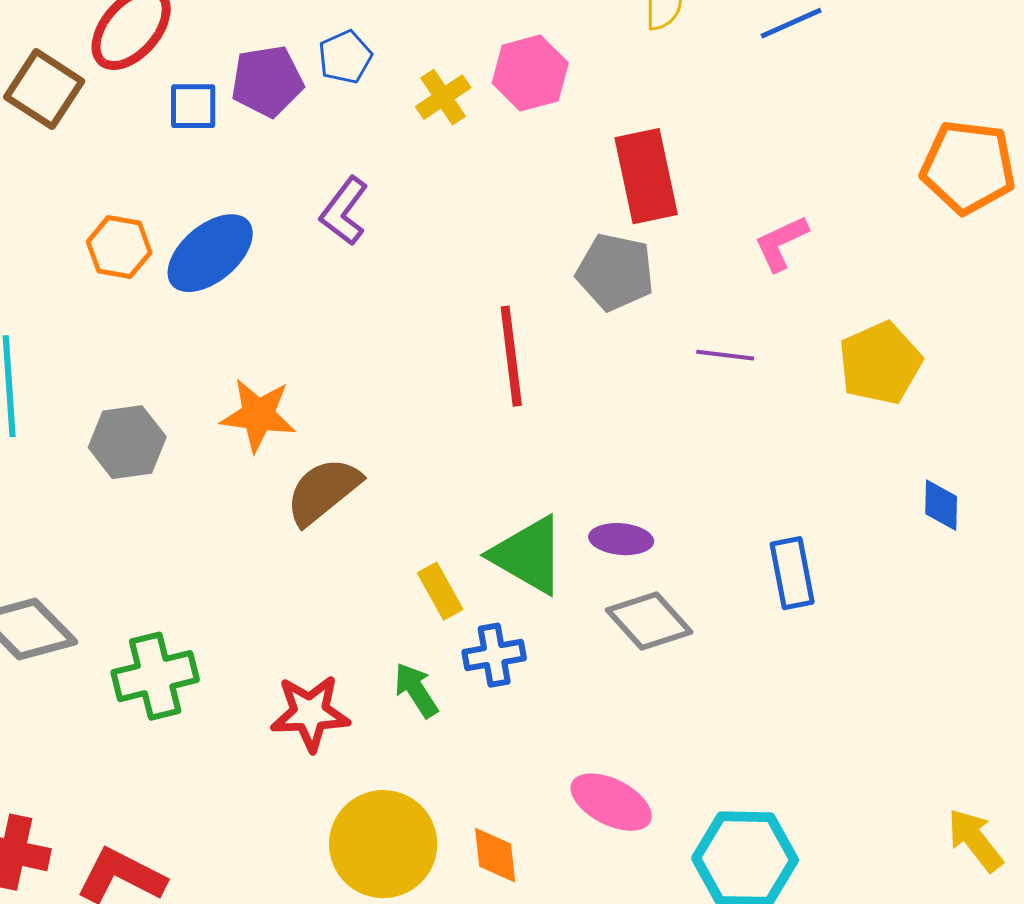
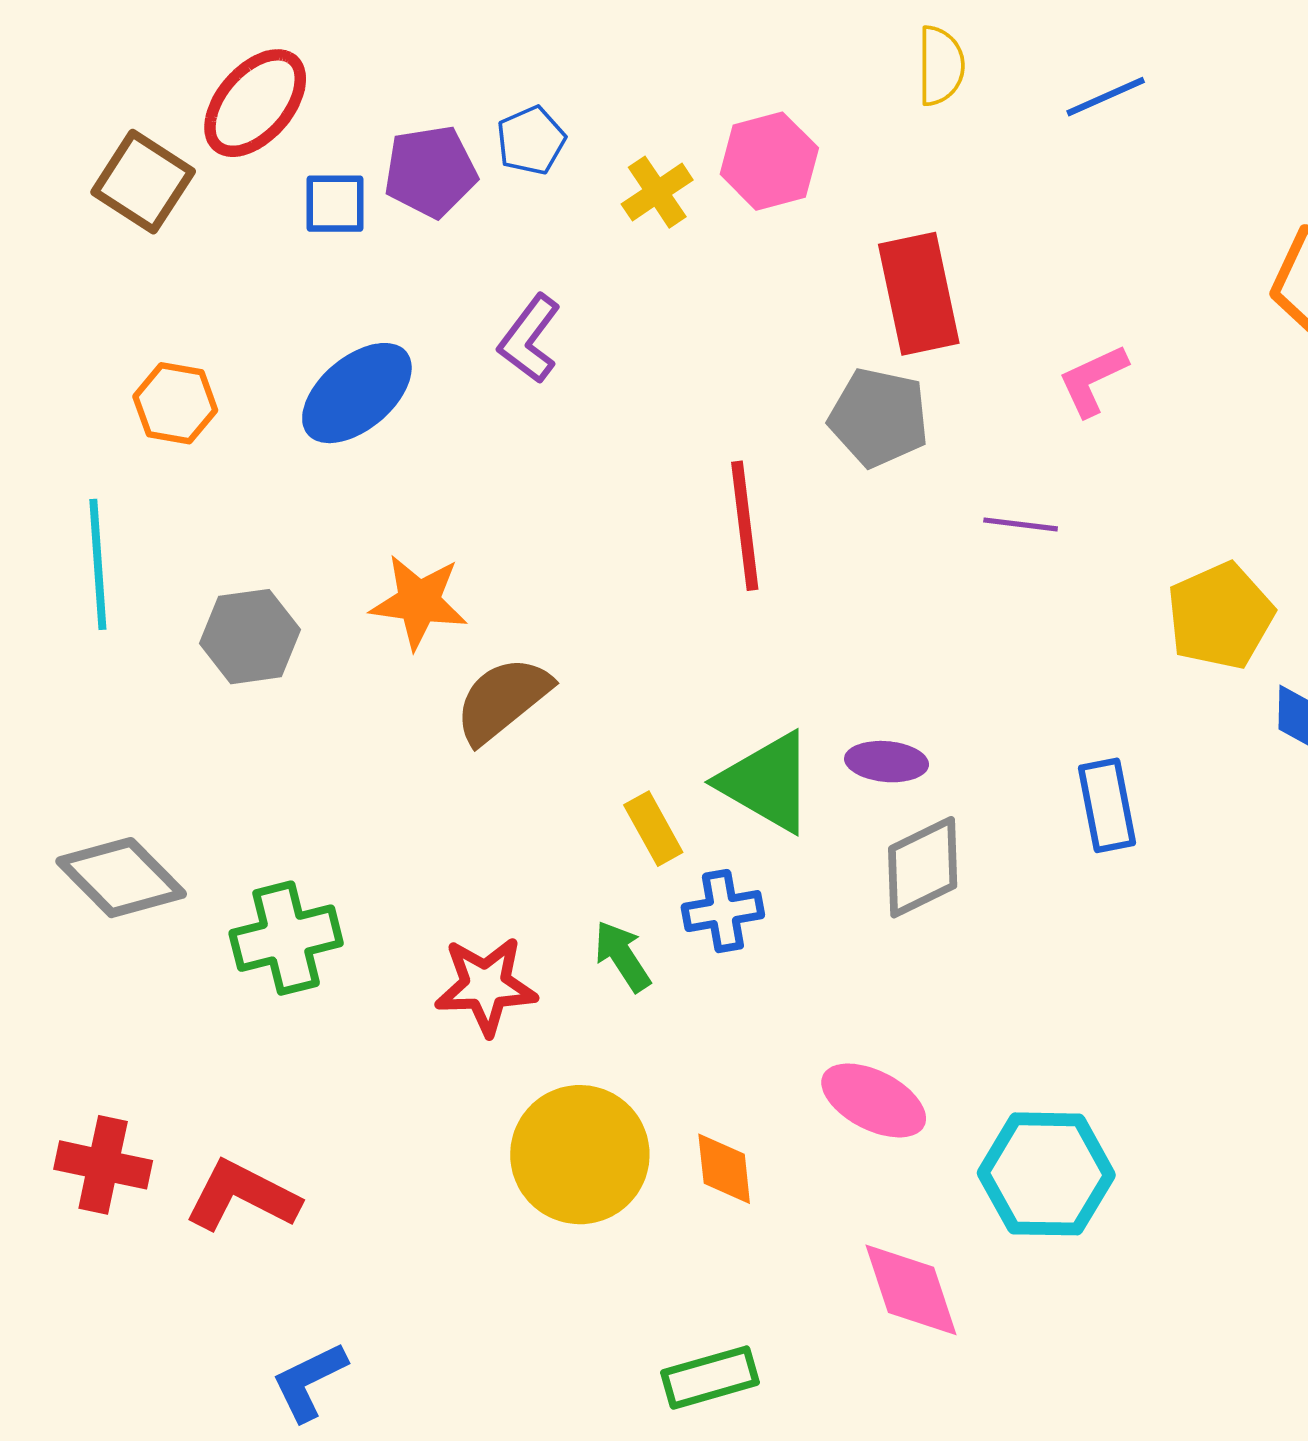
orange hexagon: (119, 247) -> (175, 403), moved
yellow pentagon: (880, 363) -> (1220, 616), moved
gray diamond: (649, 621) -> (923, 867), turned -74

